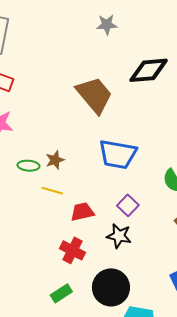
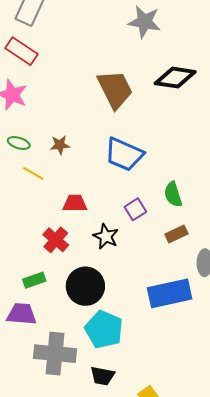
gray star: (107, 25) -> (144, 22), size x1.5
green ellipse: (28, 166) -> (19, 143), moved
yellow line: (52, 191) -> (33, 173), moved
purple square: (128, 205) -> (135, 209), moved

